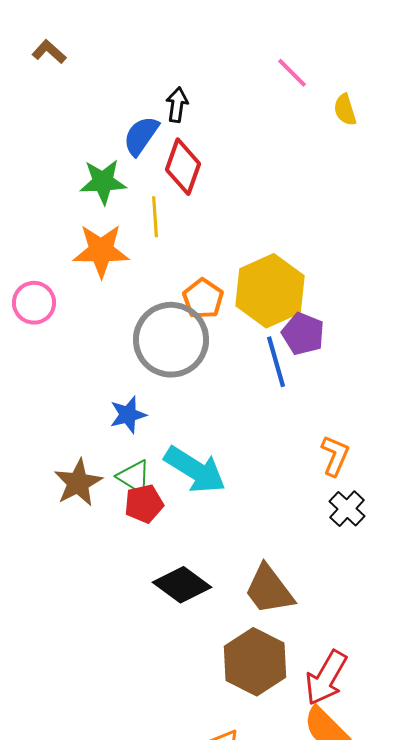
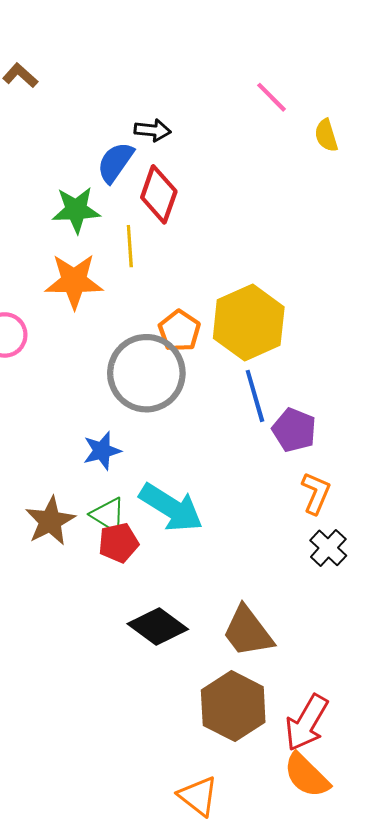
black arrow: (177, 105) -> (153, 130), turned 88
purple pentagon: (303, 334) -> (294, 430), moved

